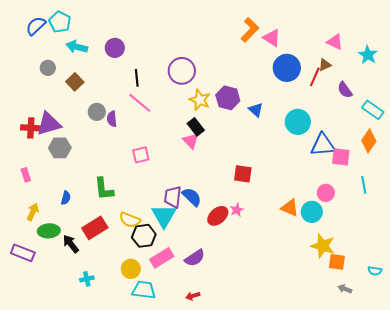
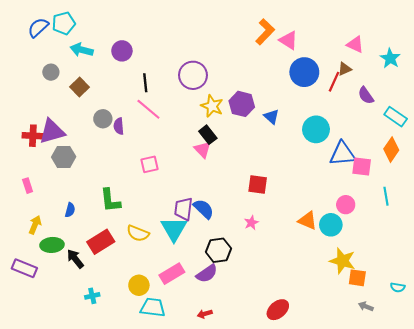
cyan pentagon: (60, 22) -> (64, 23), turned 30
red ellipse: (218, 216) -> (278, 310), moved
black hexagon: (144, 236) -> (218, 250), moved

